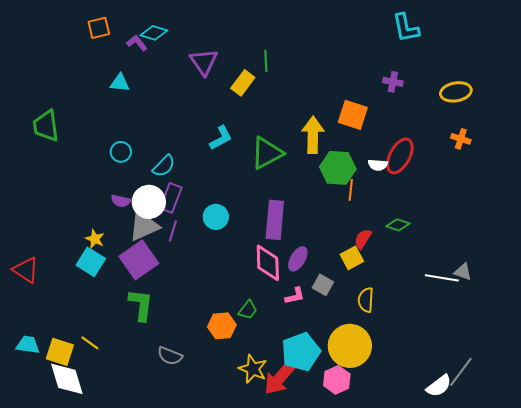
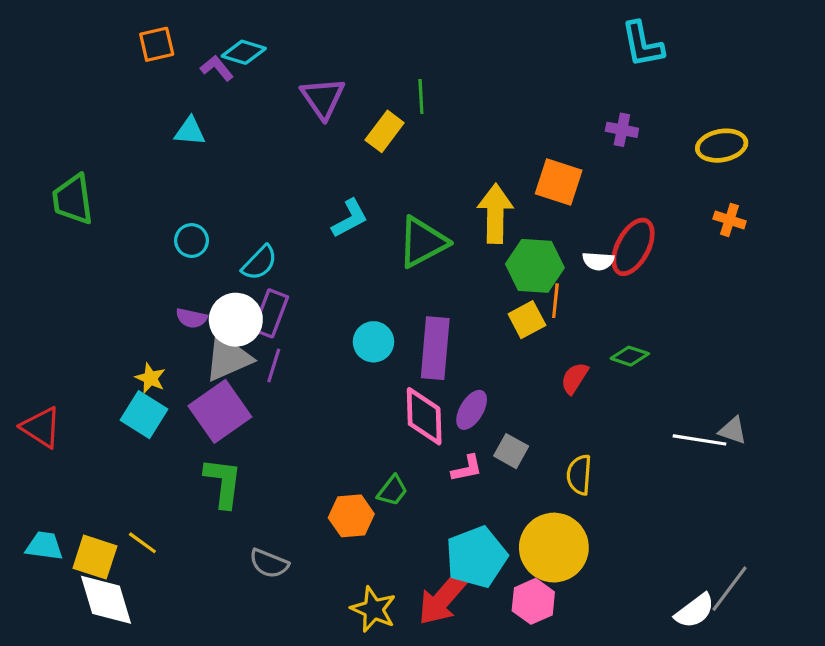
cyan circle: (216, 217) -> (373, 342), moved
yellow square: (352, 258) -> (527, 320), moved
yellow star: (253, 369) -> (373, 609), moved

